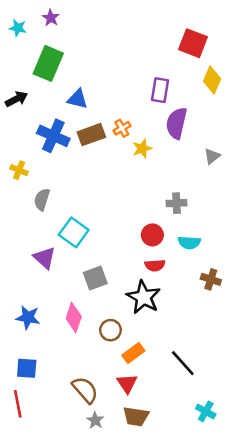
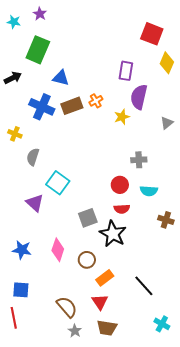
yellow star: (142, 149) -> (122, 117), moved
gray square: (95, 278) -> (88, 218), moved

